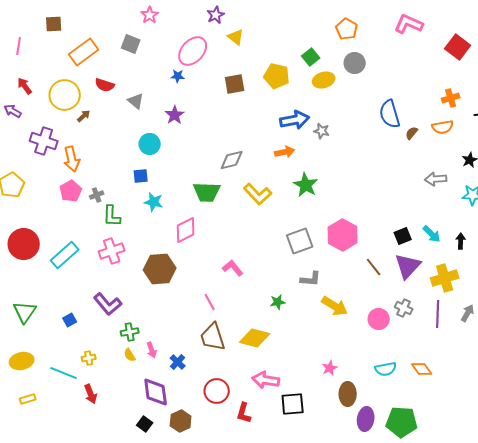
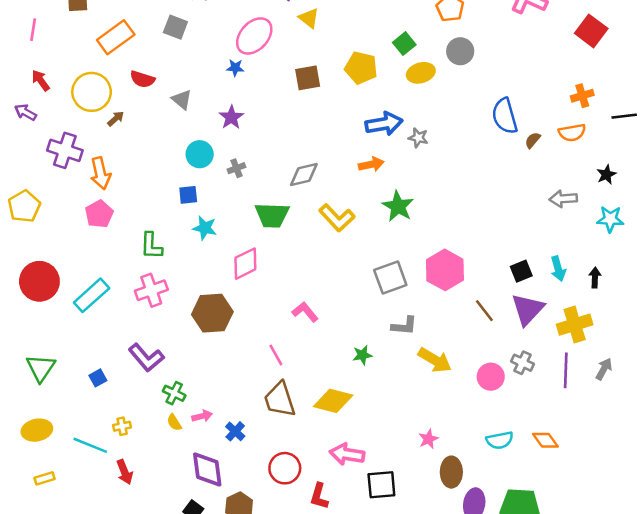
gray cross: (97, 195) -> (236, 168), moved
cyan arrow: (432, 234) -> (558, 269), turned 30
green cross: (130, 332) -> (174, 393), turned 36
pink arrow: (152, 350) -> (202, 416), turned -84

